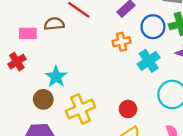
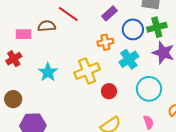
brown circle: (43, 99) -> (13, 99), moved
yellow cross: (81, 109) -> (87, 71), moved
red circle: (128, 109) -> (109, 91), moved

